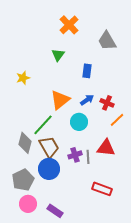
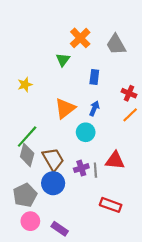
orange cross: (69, 25) -> (80, 38), moved
blue arrow: (87, 100) -> (94, 108), turned -32
red cross: (107, 103) -> (129, 93), moved
orange line: (117, 120) -> (130, 115), moved
green line: (43, 125) -> (27, 137), moved

